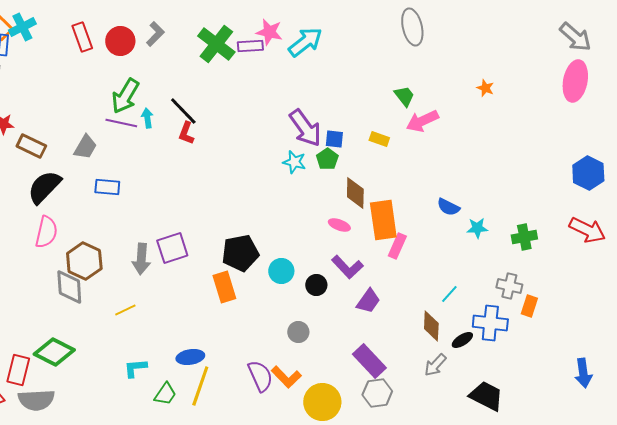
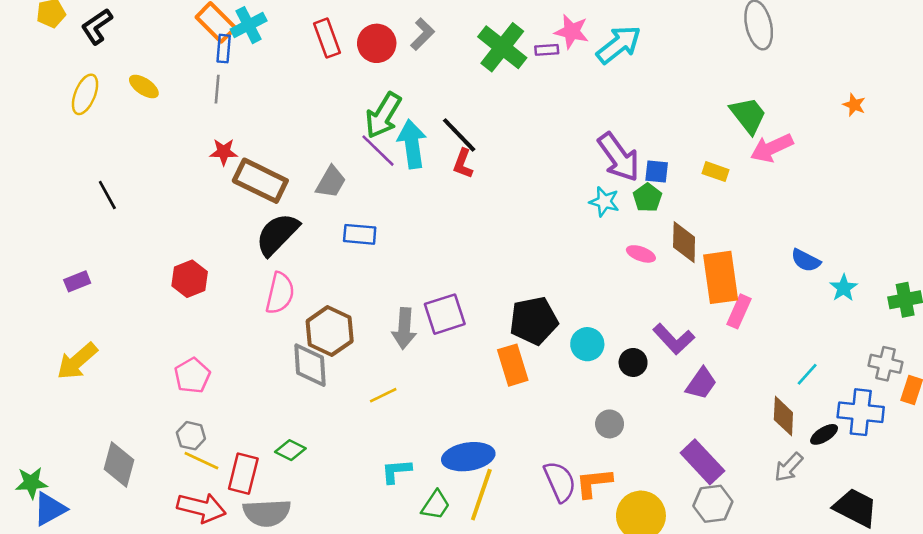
purple rectangle: (250, 46) -> (547, 50), size x0.7
green trapezoid: (404, 96) -> (748, 115), size x1.4
cyan arrow: (147, 118) -> (412, 144), size x1.8
purple line: (121, 123) -> (378, 151), turned 32
brown rectangle: (31, 146) -> (260, 181), size x1.4
pink ellipse: (339, 225) -> (641, 254), moved
cyan star: (477, 228) -> (844, 288), turned -30
green diamond: (54, 352) -> (290, 450), size x0.6
blue ellipse: (190, 357) -> (468, 457), size x1.4
orange L-shape: (286, 377) -> (594, 483), turned 128

